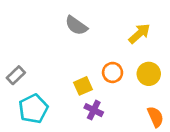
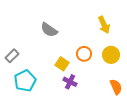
gray semicircle: (76, 26) -> (49, 30), moved
yellow arrow: (139, 34) -> (104, 25), turned 108
yellow square: (83, 86) -> (62, 64), turned -32

